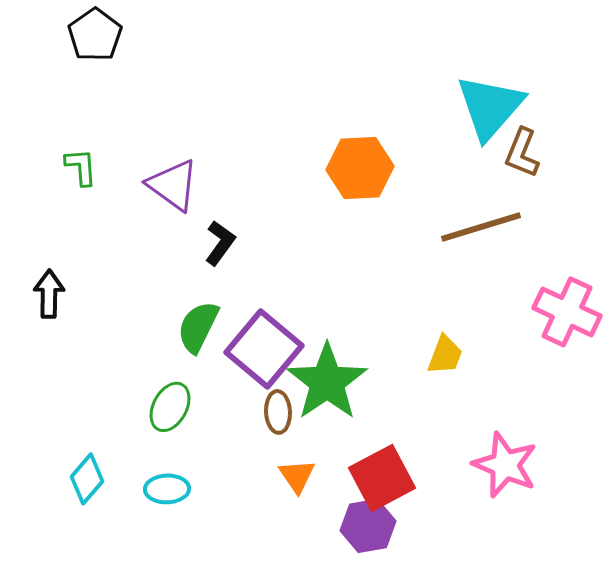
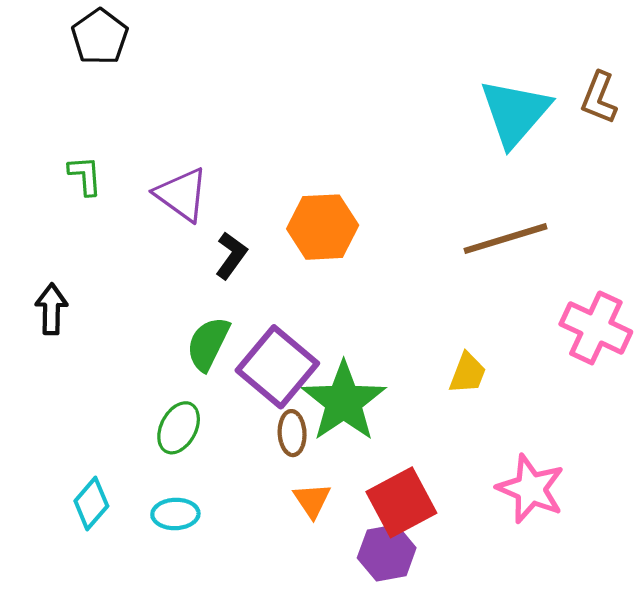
brown L-shape: (522, 153) -> (599, 98), moved
orange hexagon: (360, 168) -> (323, 227), moved

